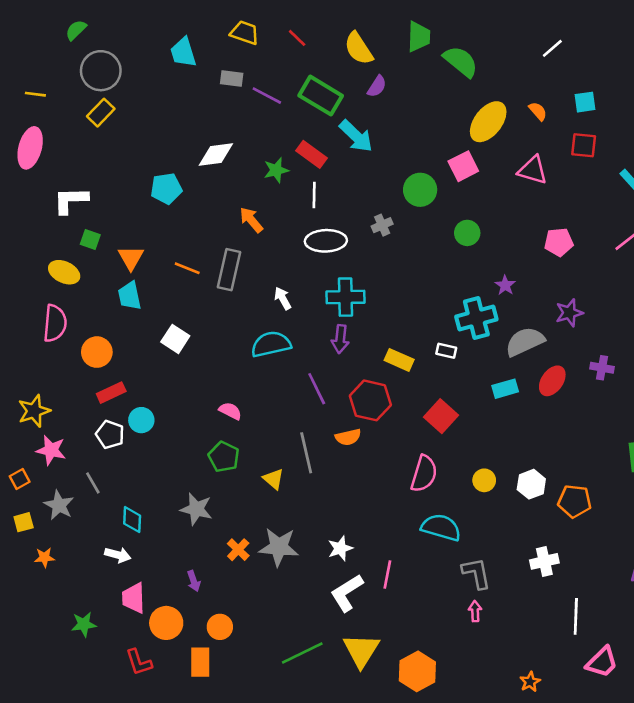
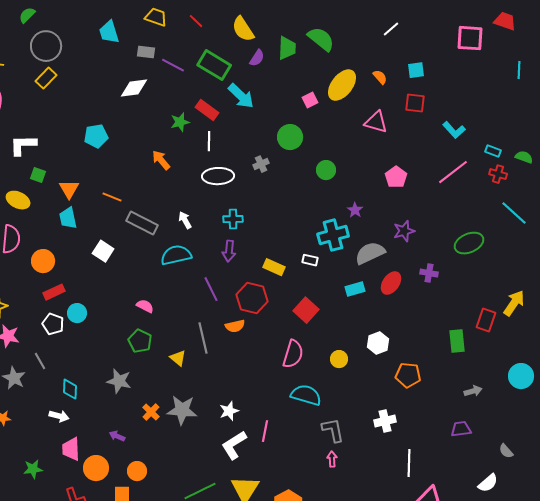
green trapezoid: (419, 37) -> (287, 48), moved
white diamond: (216, 154) -> (134, 88), moved
pink square: (463, 166) -> (310, 100), moved, size x0.7
pink pentagon: (559, 242) -> (396, 177), turned -30
gray rectangle: (229, 270) -> (142, 223), moved, turned -76
cyan cross: (345, 297) -> (233, 219), size x0.7
white hexagon: (531, 484) -> (378, 343), moved
purple arrow: (194, 581) -> (117, 436), turned 133

